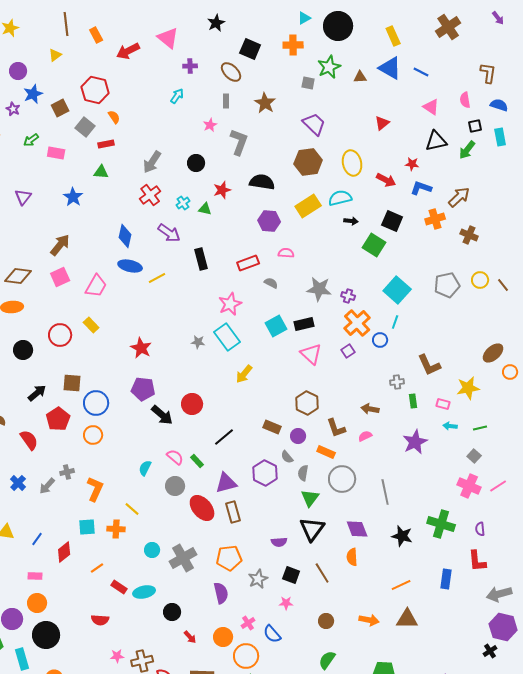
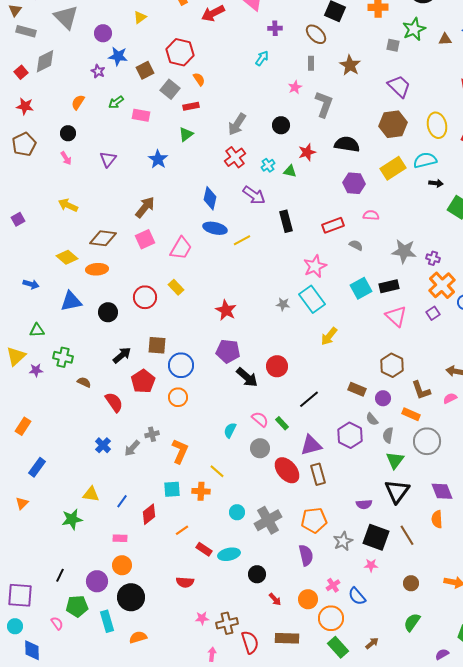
blue star: (33, 94) -> (118, 56), turned 30
green triangle: (101, 172) -> (186, 134), turned -42
black square: (291, 575) -> (376, 537), size x1.5

